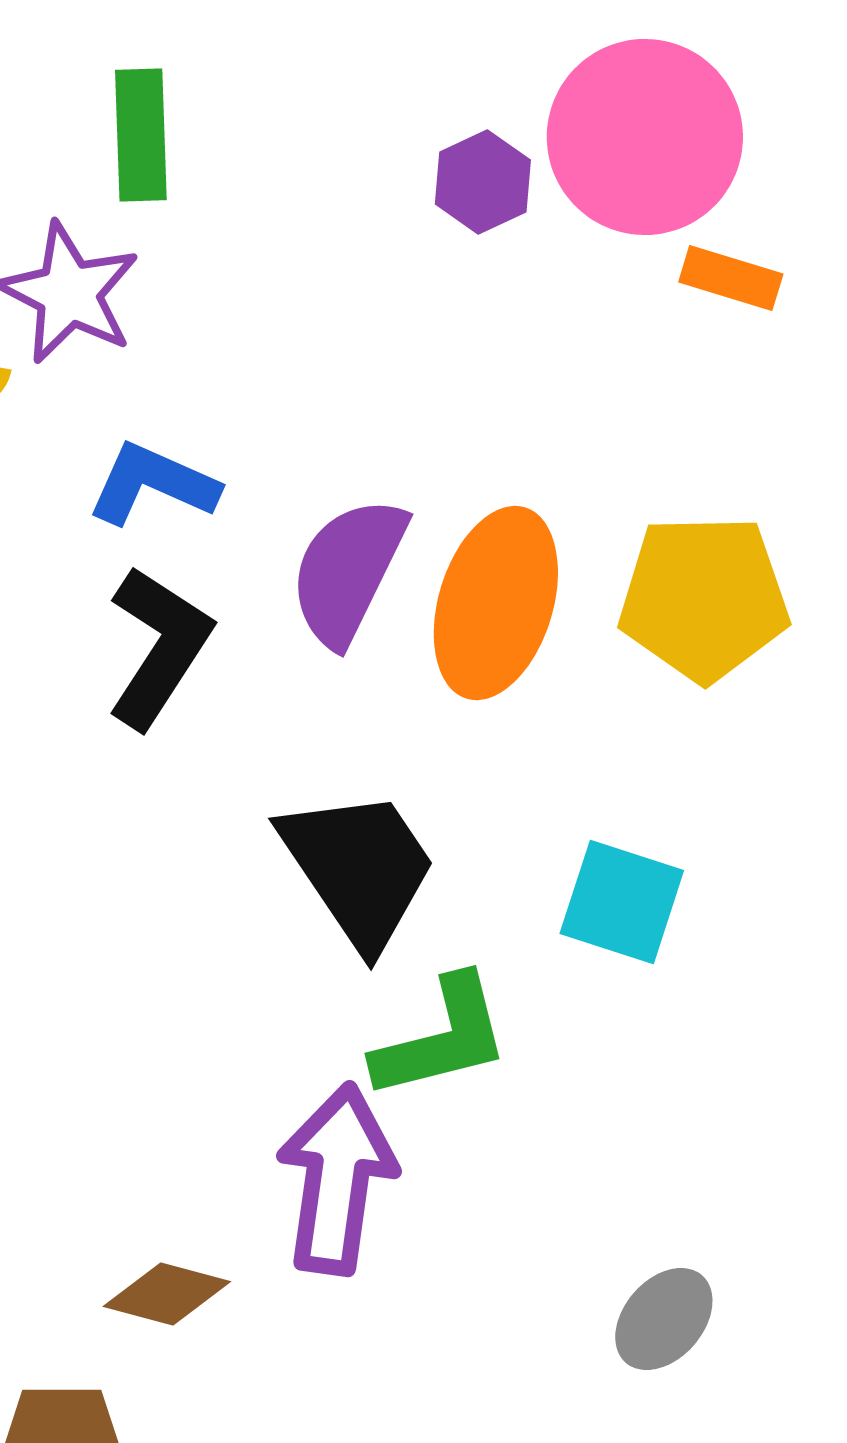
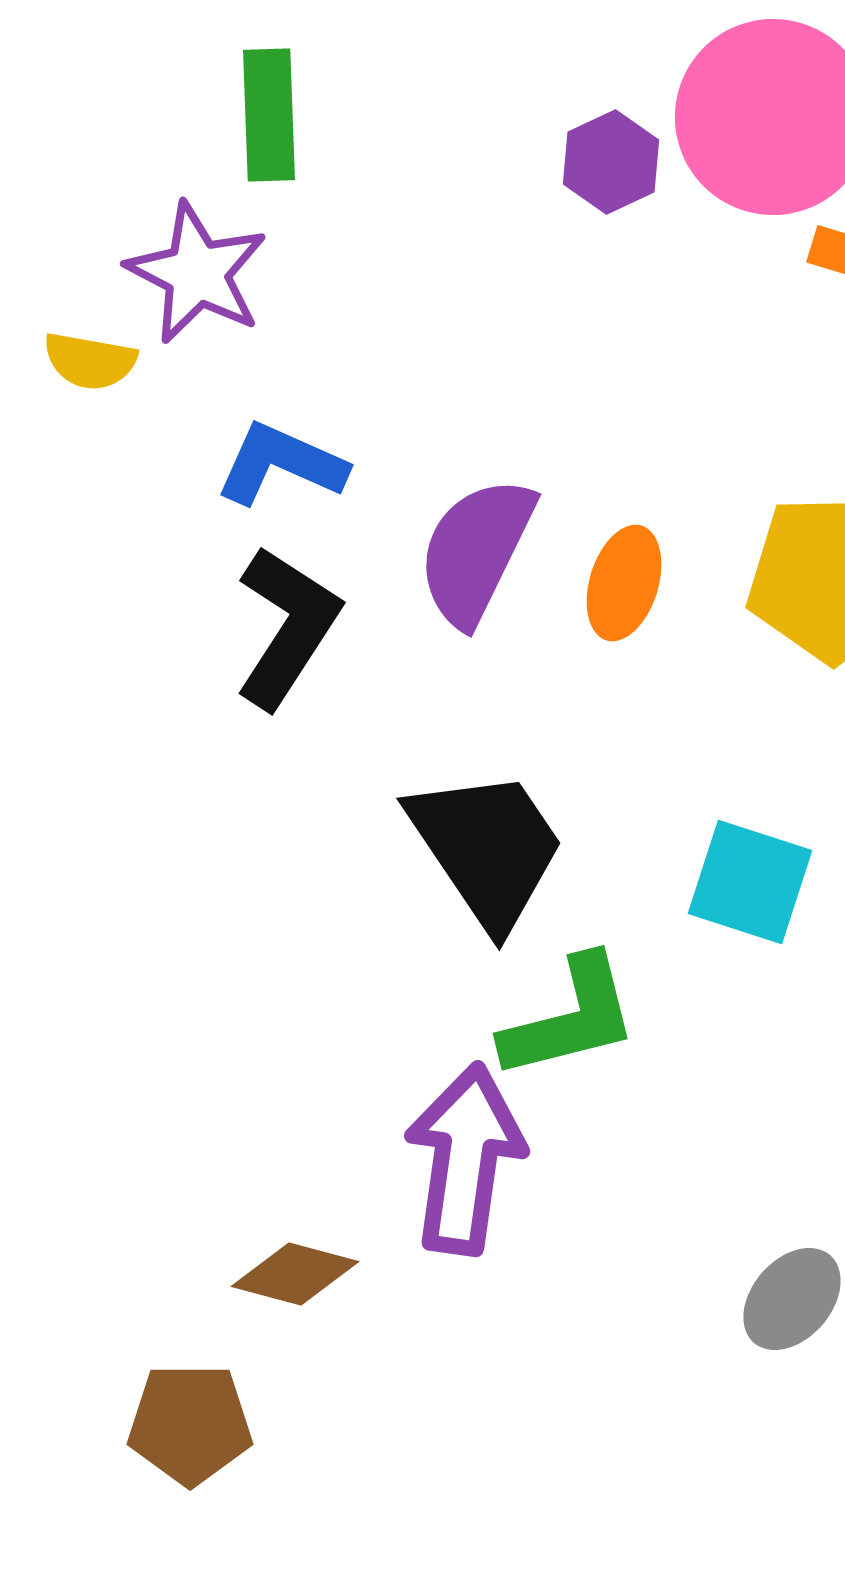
orange ellipse: (496, 603) -> (624, 583), size x0.6

